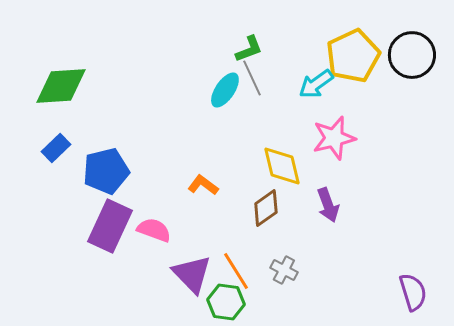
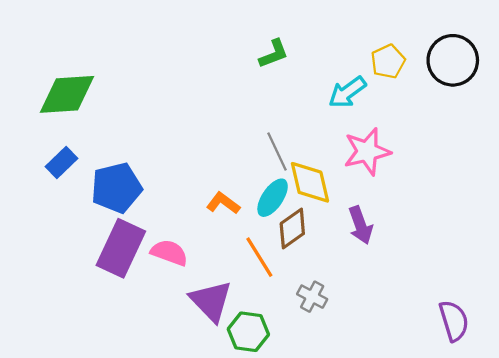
yellow pentagon: (353, 56) -> (388, 61), size x0.6
gray line: (252, 78) -> (277, 152), moved
cyan ellipse: (225, 90) -> (273, 198), moved
orange line: (236, 271) -> (259, 257), moved

